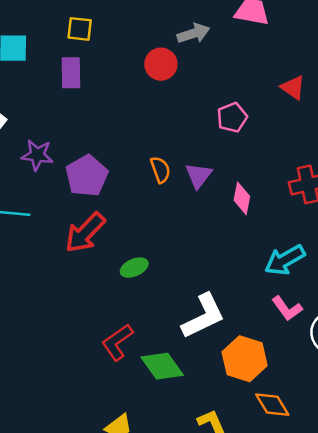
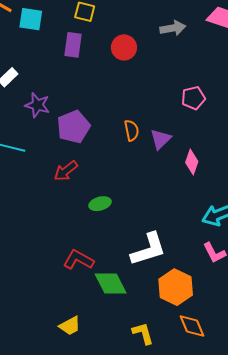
red circle: (161, 64) -> (124, 47), moved
red arrow: (85, 233) -> (66, 171), size x0.7
red L-shape: (117, 342) -> (78, 260), turned 56

